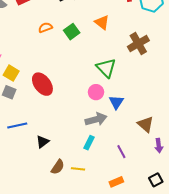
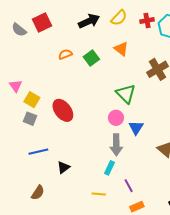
gray arrow: (96, 119) -> (116, 145), turned 105
purple line: (121, 152) -> (129, 186), moved
brown semicircle: (58, 167) -> (38, 193), moved

